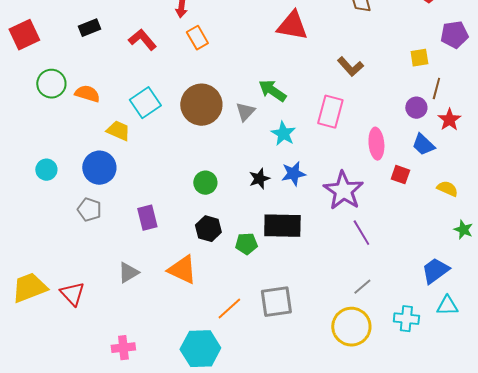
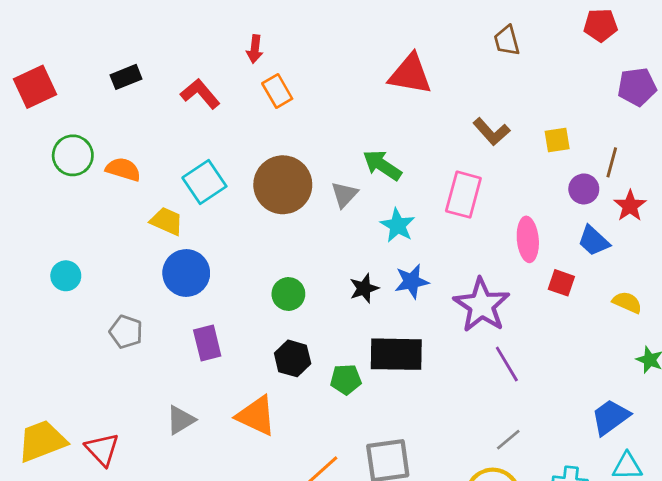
yellow square: (419, 58) -> (557, 140), moved
blue circle: (99, 168) -> (186, 273), moved

